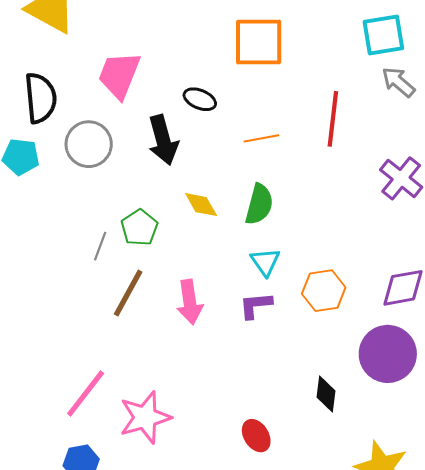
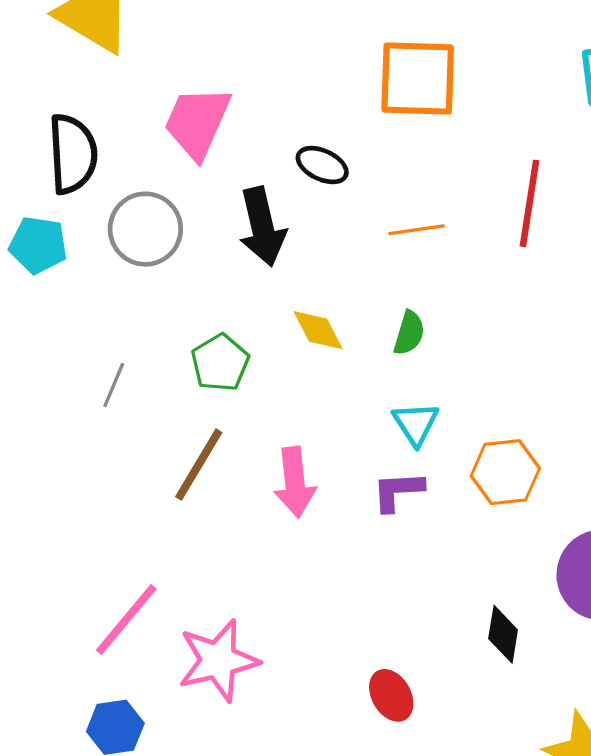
green semicircle: (259, 204) -> (409, 333), size x0.7
gray line: (100, 246) -> (114, 385), moved

